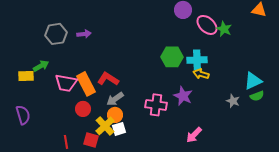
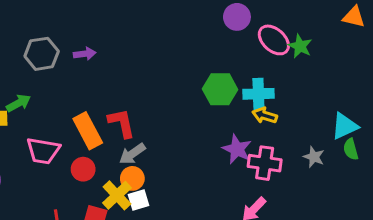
red L-shape: (108, 79) -> (122, 123), turned 45
pink trapezoid: (66, 83) -> (43, 151), moved
green semicircle: (257, 96) -> (351, 149), turned 96
pink cross: (156, 105) -> (265, 163), moved

